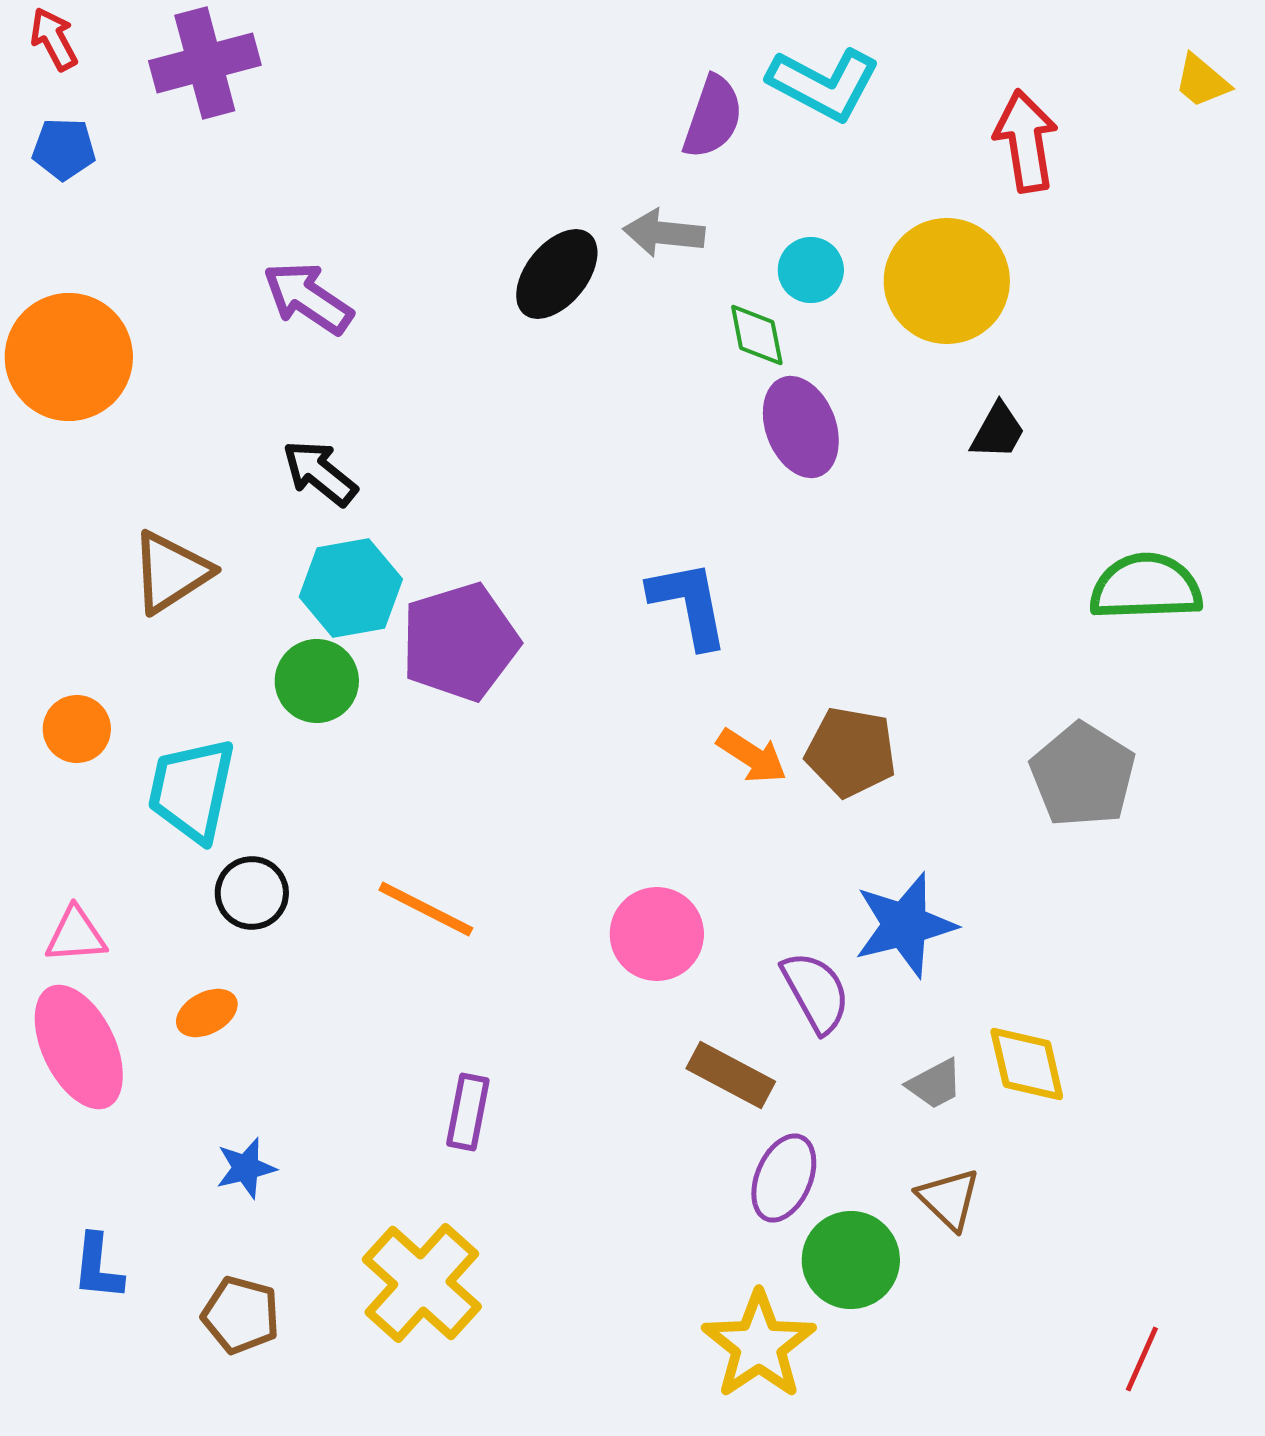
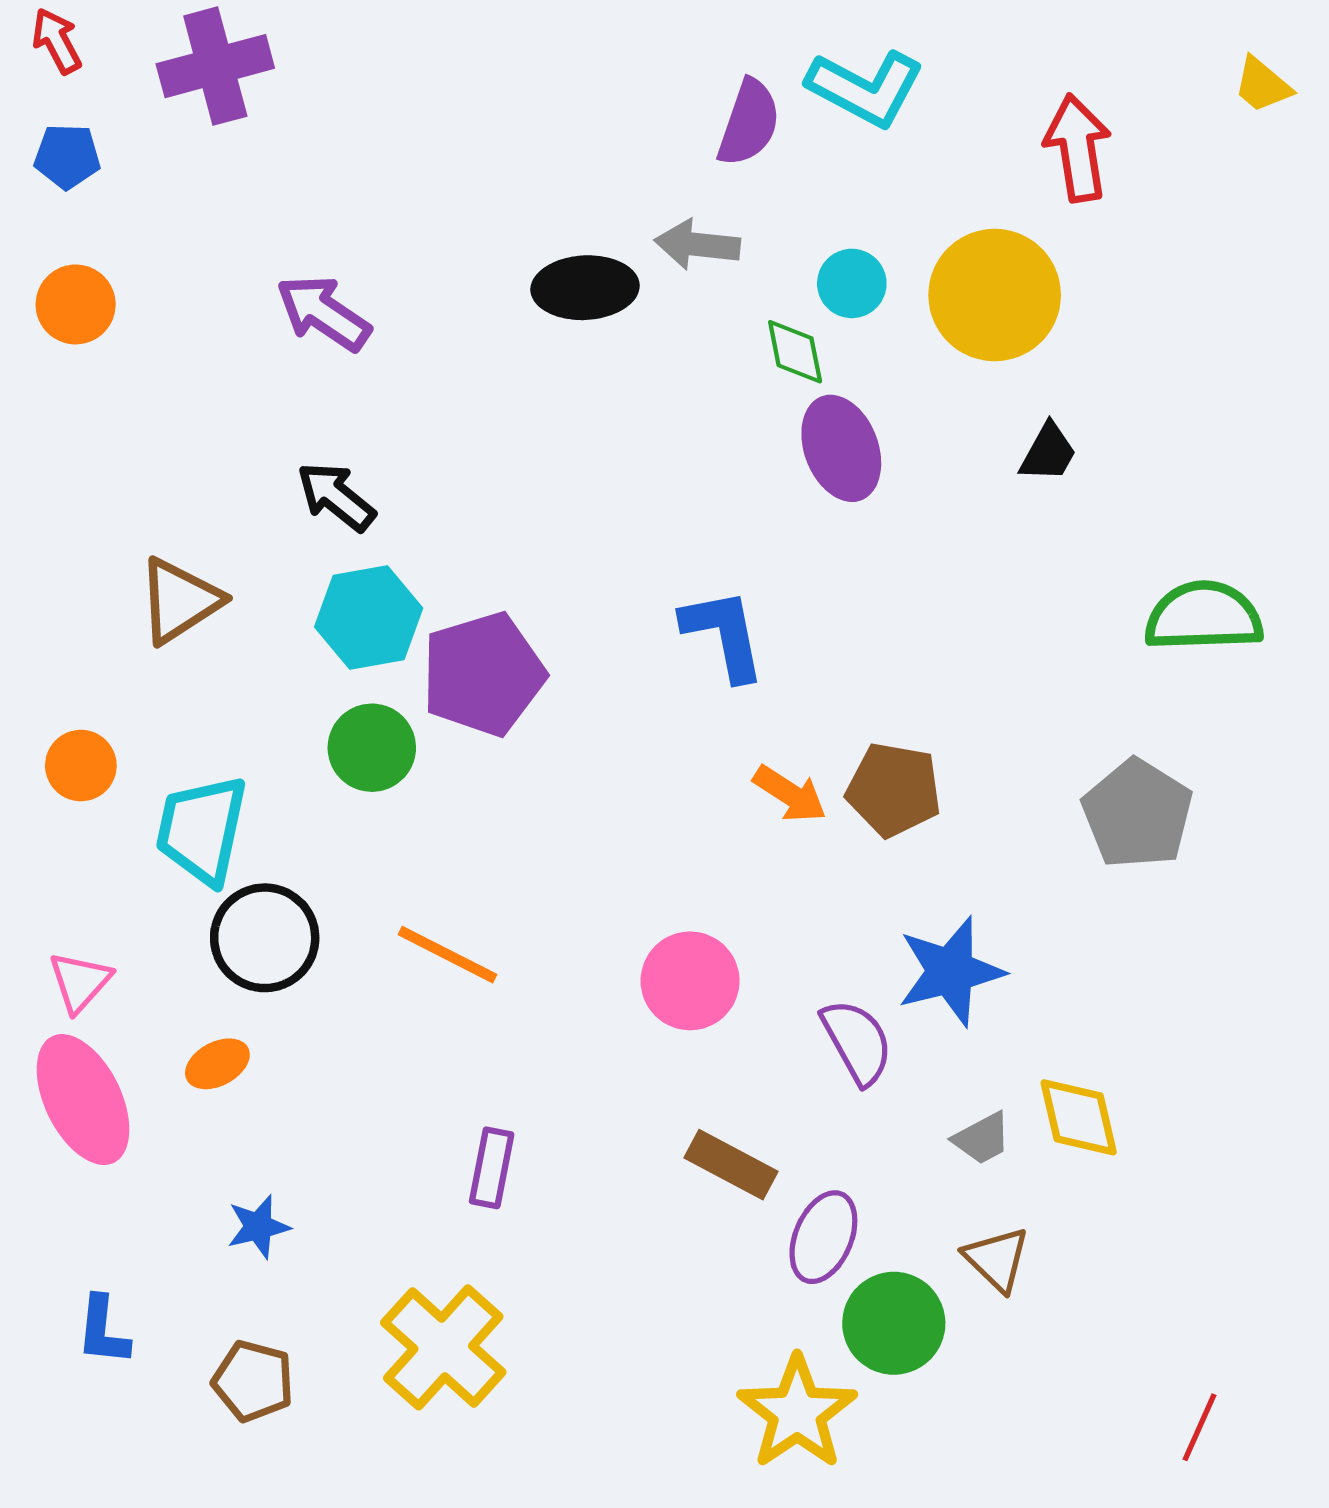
black ellipse: (557, 274) -> (585, 288), turned 48
orange circle: (69, 357) -> (76, 304), moved, size x0.6
green circle: (317, 681) -> (372, 748), moved
black circle: (252, 893) -> (265, 938), size x1.4
pink triangle: (76, 935) -> (80, 982), turned -44
brown rectangle: (731, 1075) -> (731, 1165), moved

